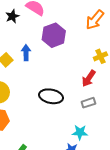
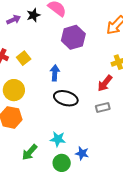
blue arrow: (26, 53) -> (55, 73), moved
cyan star: (80, 132) -> (58, 139), moved

